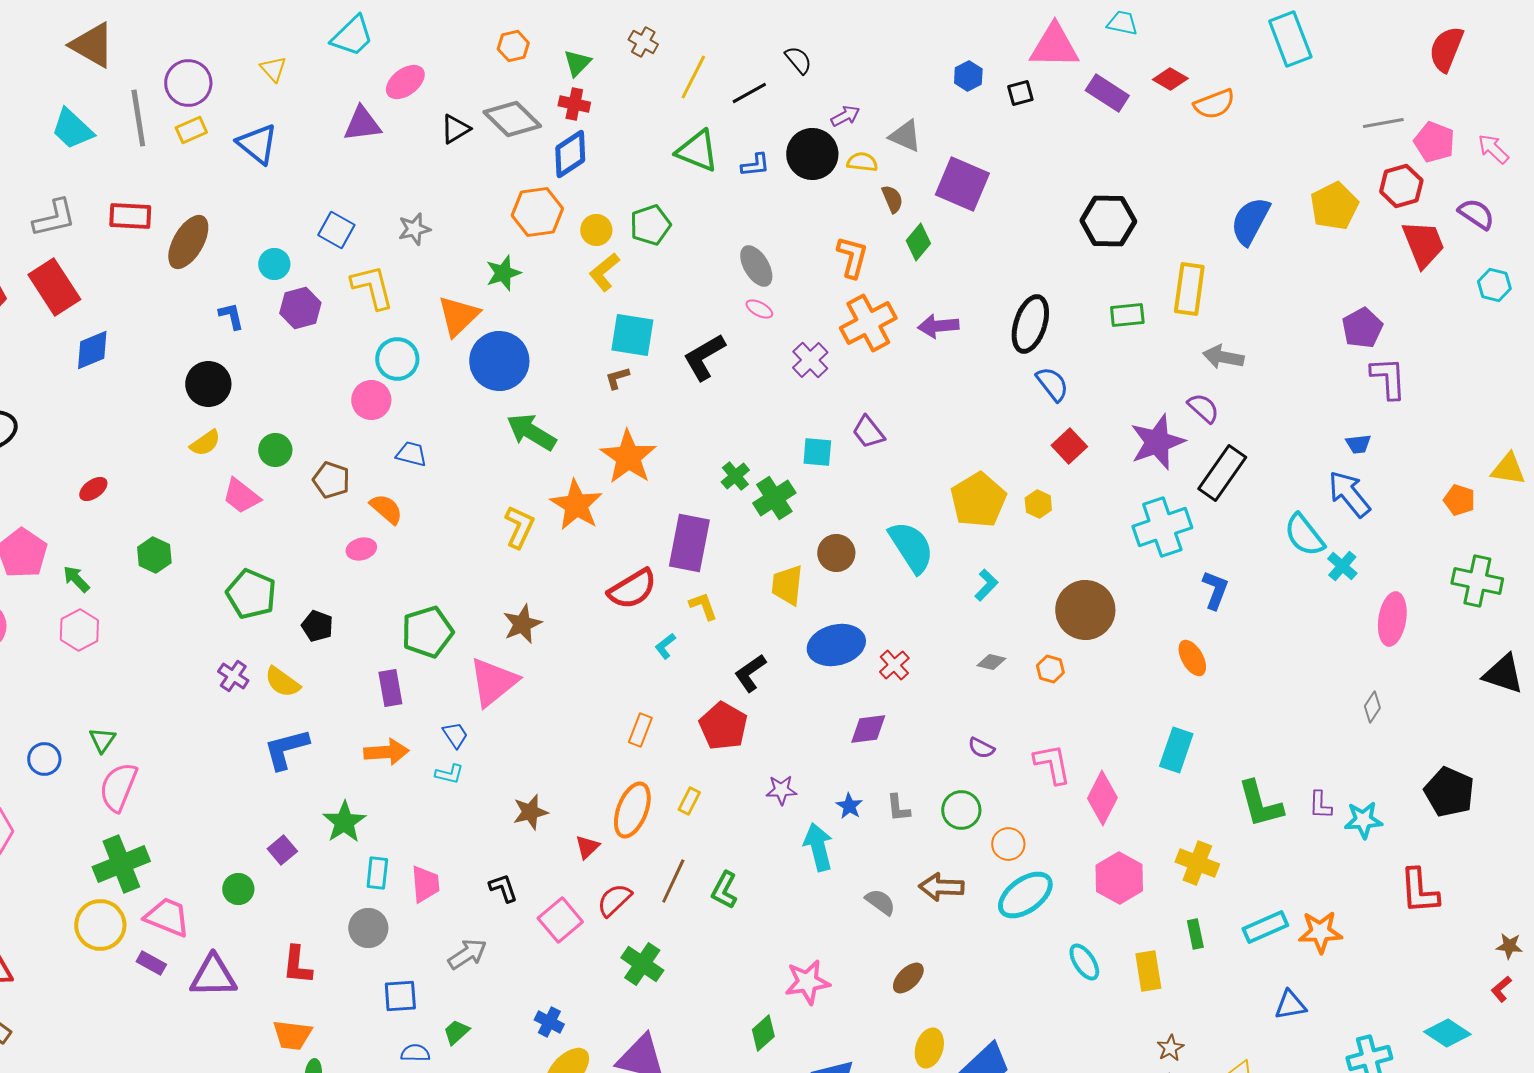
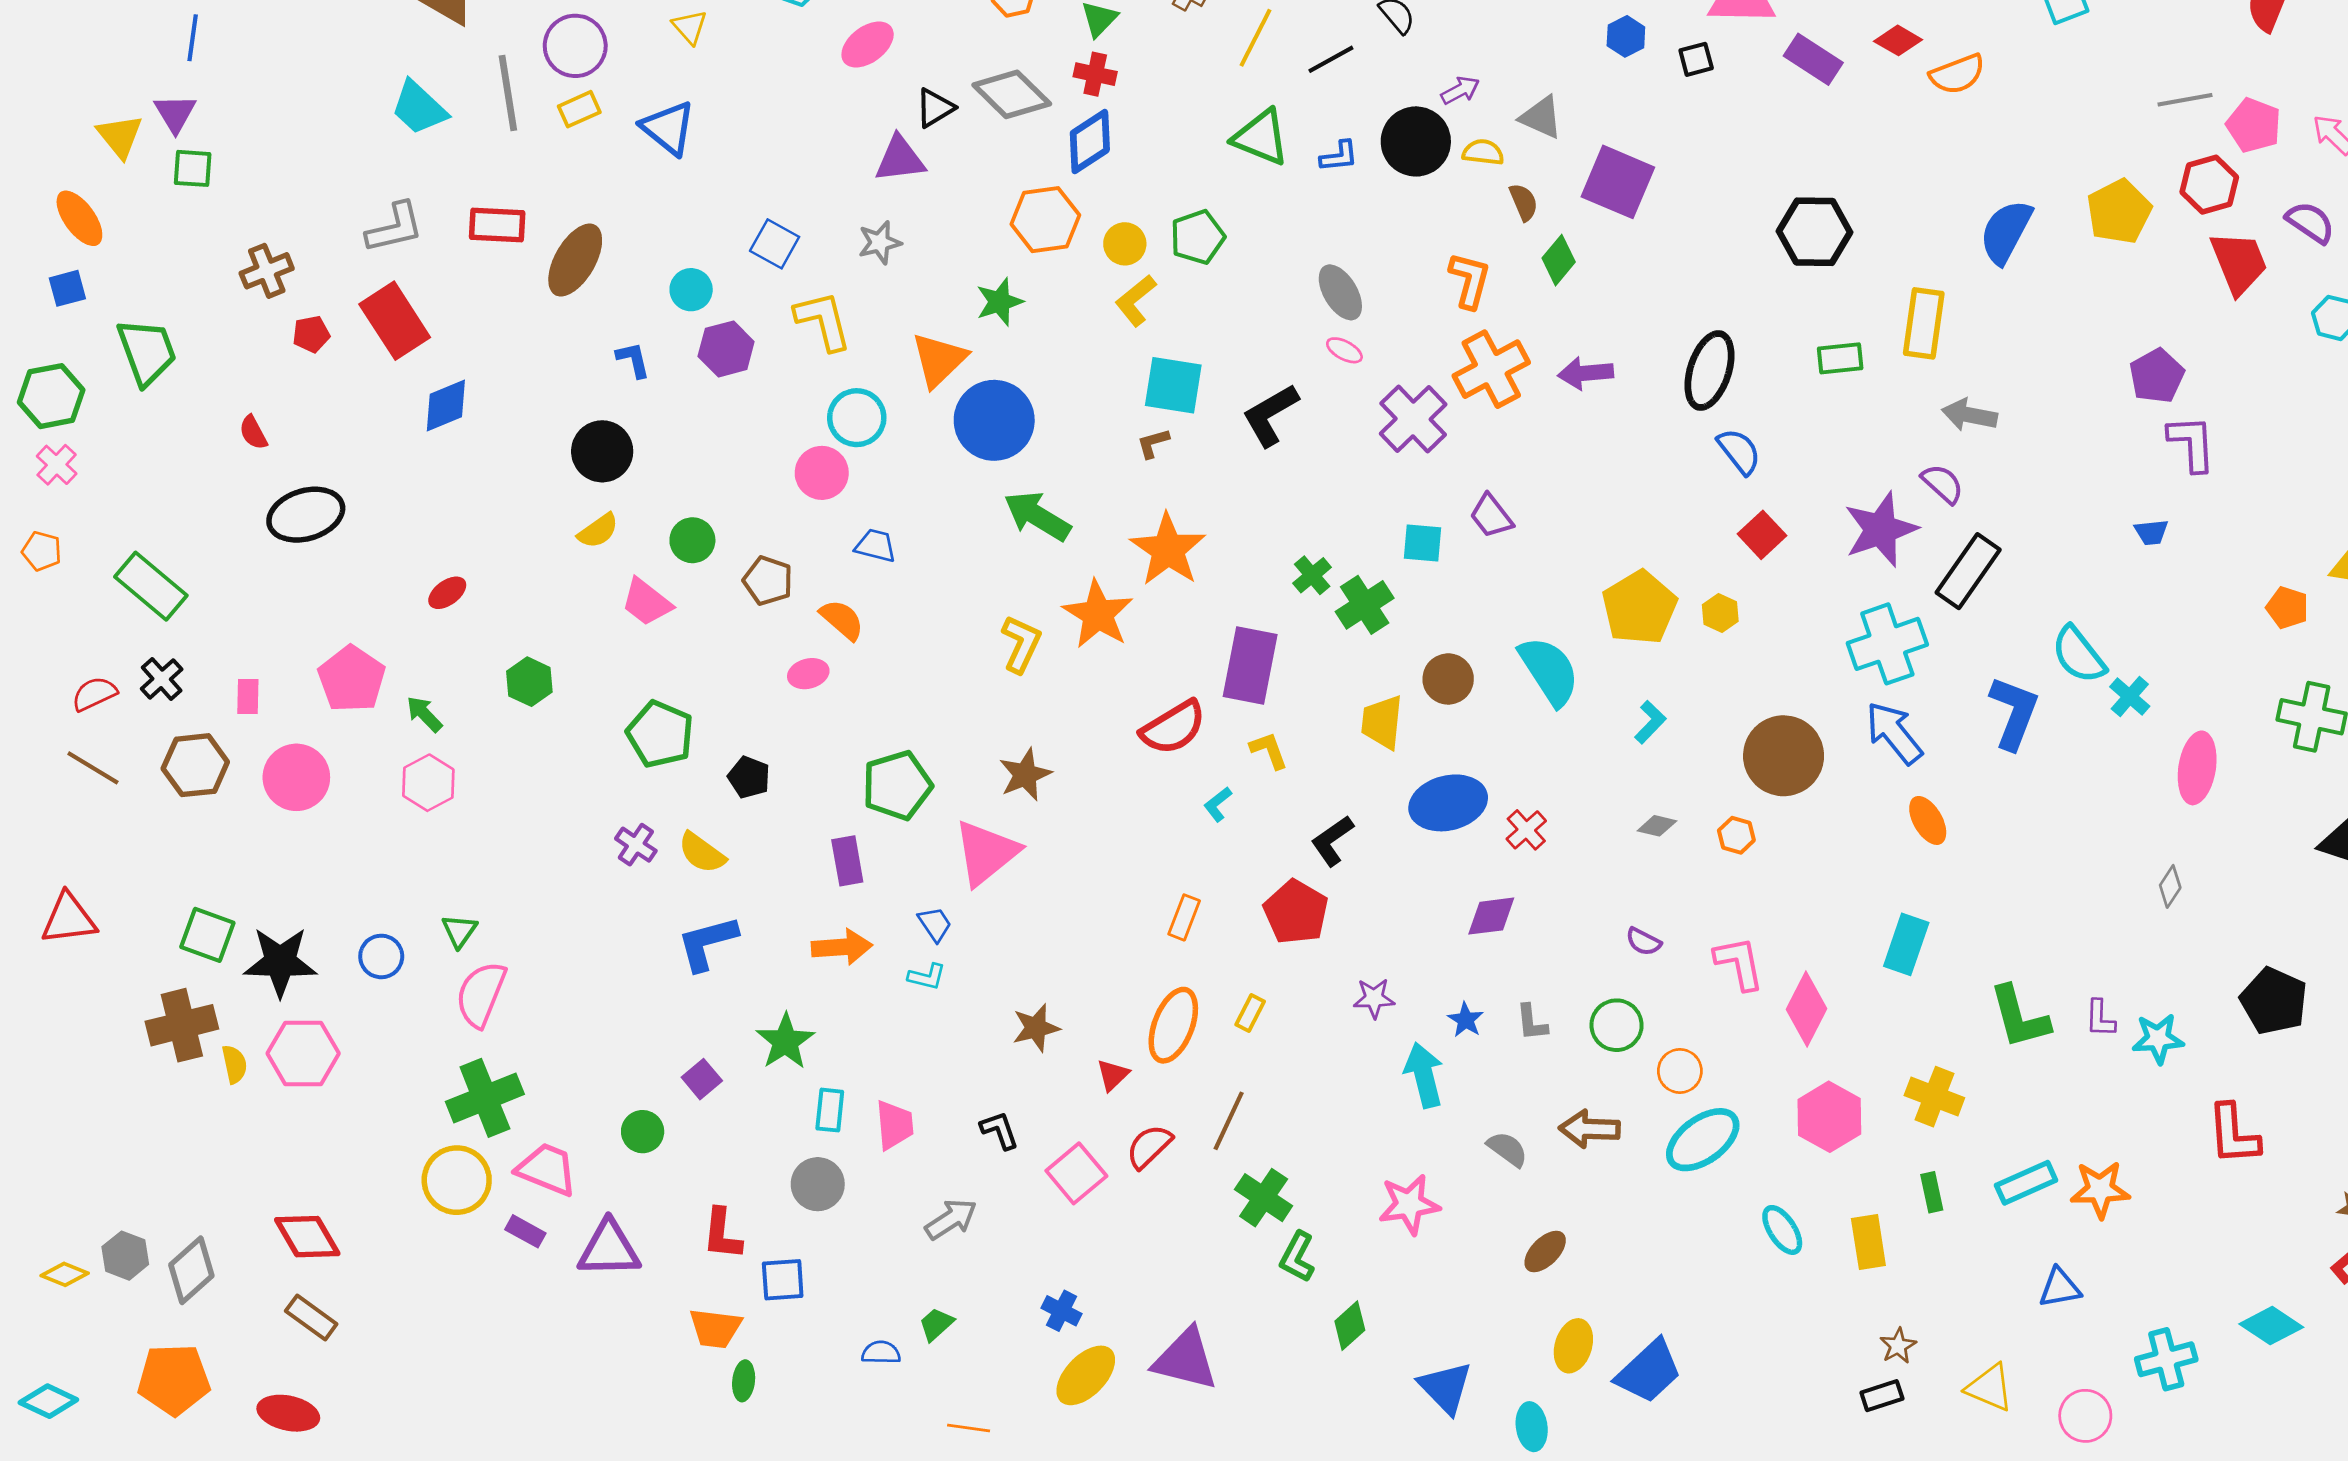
purple triangle: (362, 124) -> (900, 159), moved
purple cross: (810, 360) -> (1413, 419), size x1.4
blue arrow: (1349, 494) -> (1894, 733), moved
blue L-shape: (1215, 590) -> (2014, 713), moved, size x1.4
green L-shape: (724, 890) -> (1297, 1257), moved
green cross: (642, 964) -> (1264, 1198), moved
pink star: (807, 982) -> (1409, 1204), moved
blue square: (400, 996) -> (783, 1280), moved

